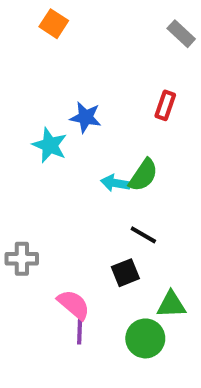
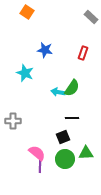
blue star: (86, 117) -> (45, 50), moved
black line: (143, 235) -> (72, 118), turned -32
gray cross: (22, 259) -> (13, 121), moved
green circle: (145, 338) -> (65, 159), moved

